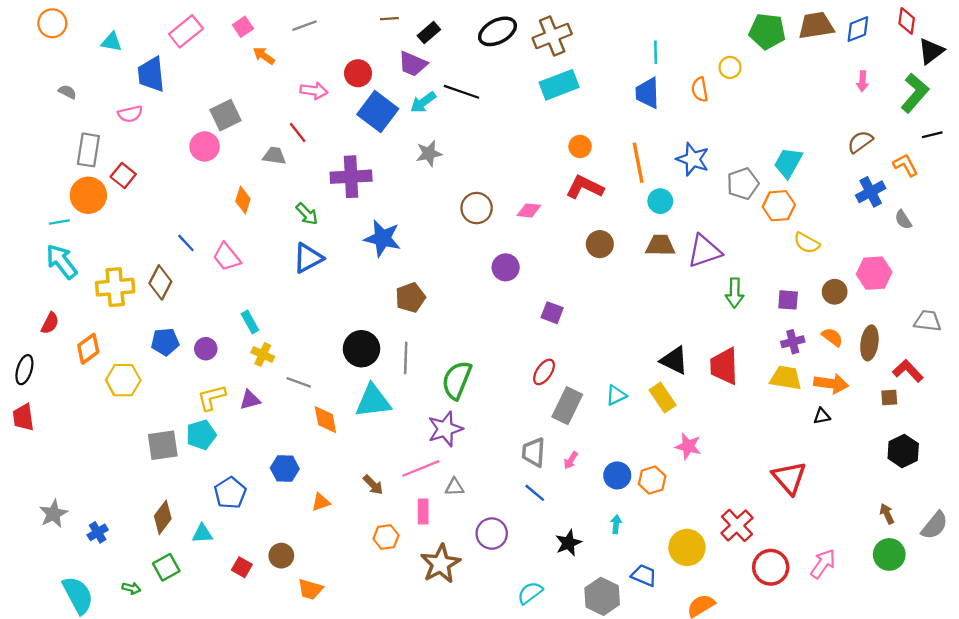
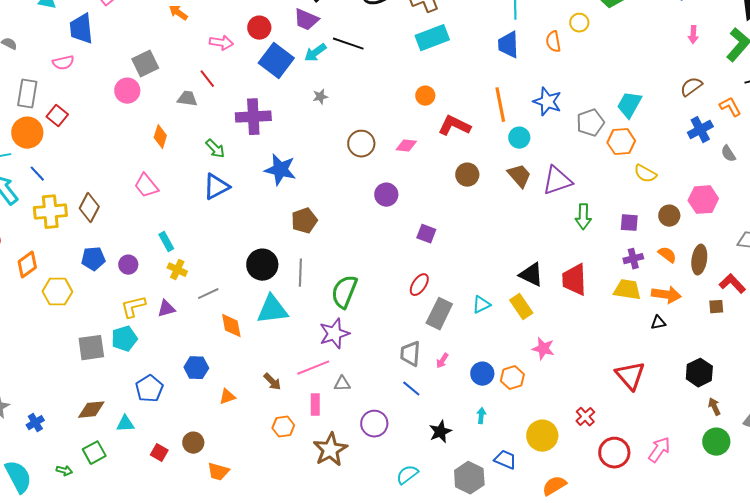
orange circle: (580, 146) -> (425, 96), moved
gray star: (429, 153) -> (320, 97), size x0.7
blue line: (186, 243) -> (37, 174), moved
brown trapezoid: (660, 245) -> (519, 176), turned 48
gray line: (299, 382) -> (208, 294), turned -45
black hexagon: (903, 451) -> (699, 373), moved
brown diamond: (163, 517) -> (91, 410), turned 48
red cross: (737, 525) -> (585, 417), size x0.7

